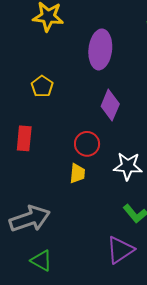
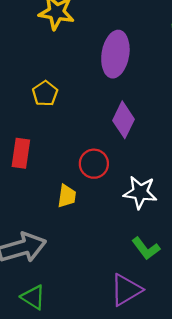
yellow trapezoid: (77, 173) -> (67, 196), moved

